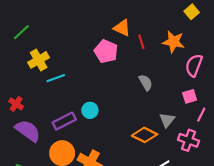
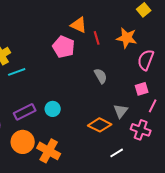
cyan circle: (90, 110) -> (53, 109), moved

